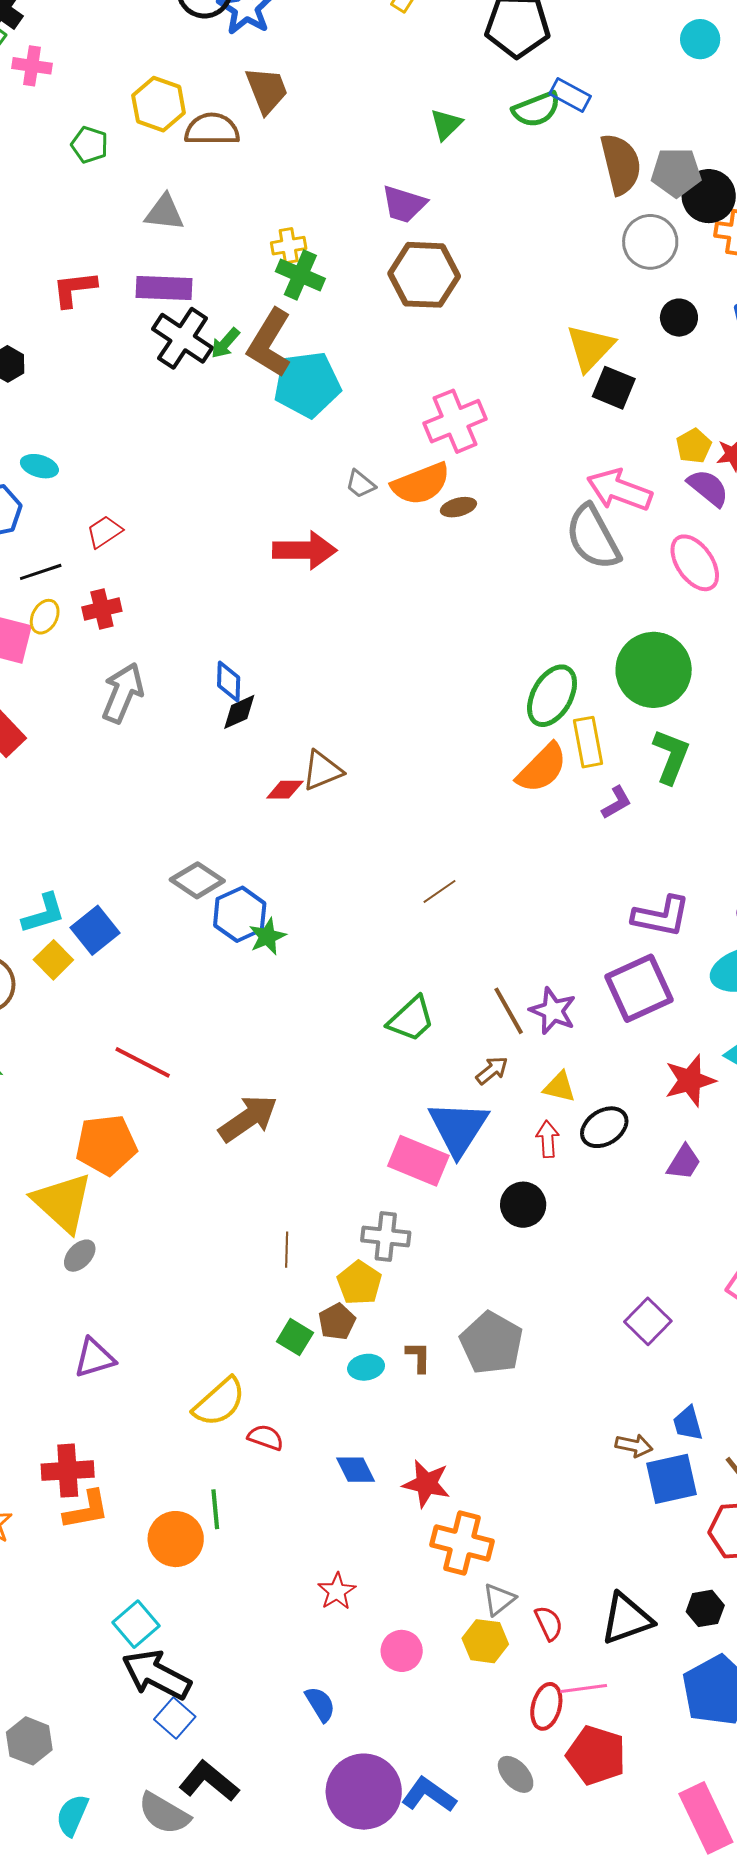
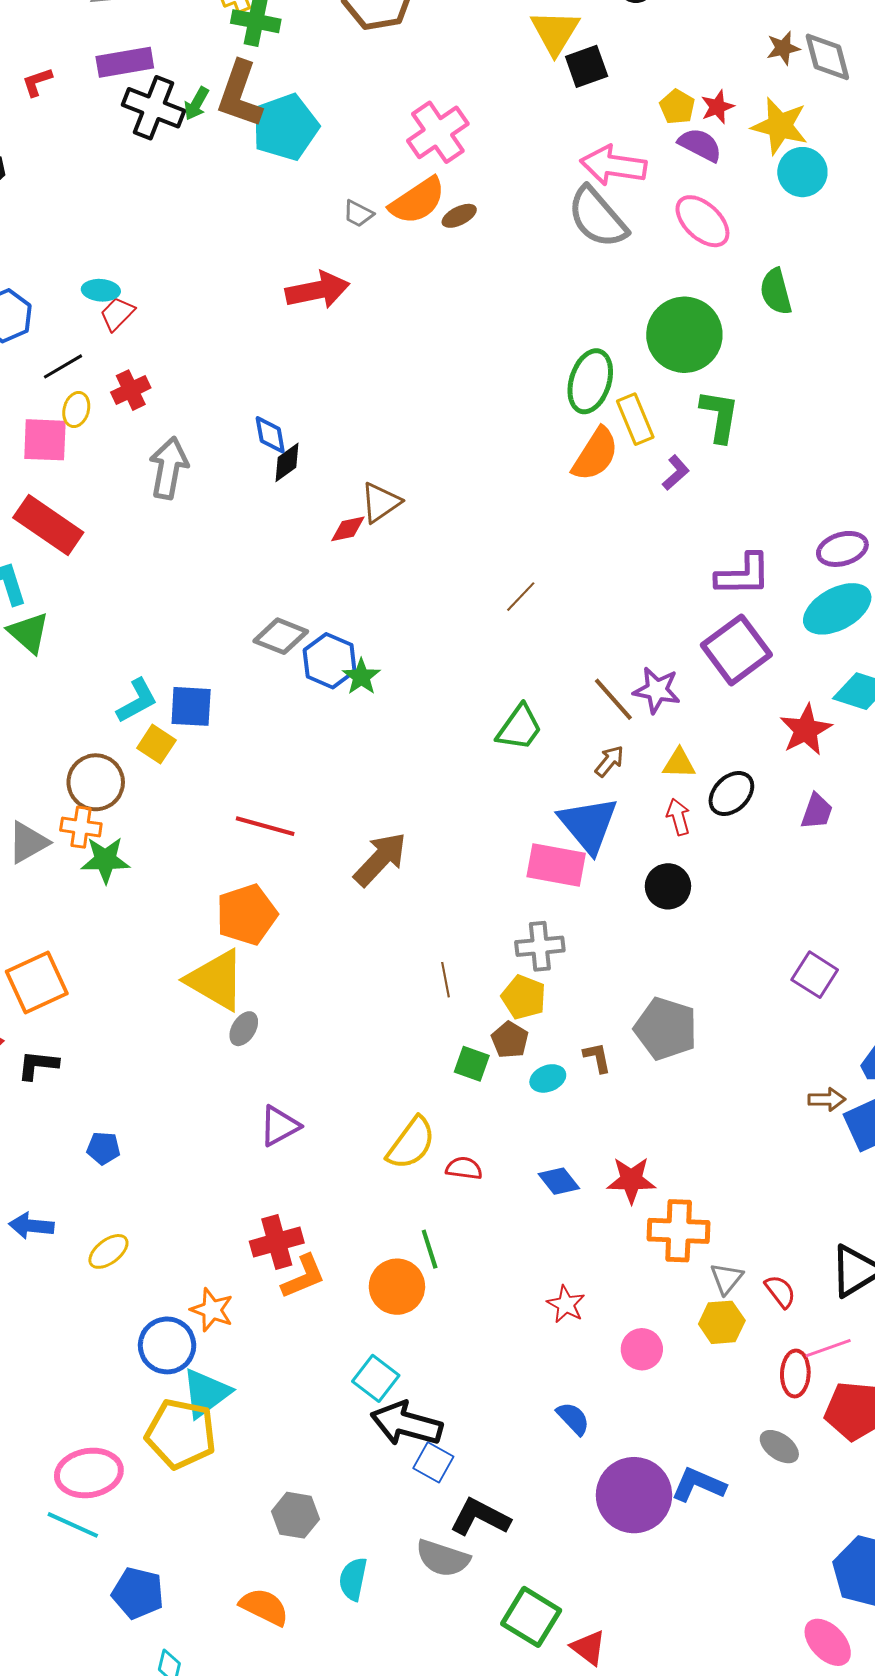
red L-shape: (74, 289) -> (37, 82), size x0.7
black square: (614, 388) -> (587, 66), turned -30
cyan ellipse: (39, 466) -> (101, 290), moved
blue square: (95, 930) -> (191, 706), turned -36

